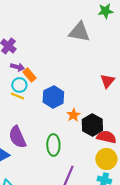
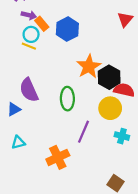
red triangle: (107, 81) -> (125, 19), moved
blue hexagon: (53, 97) -> (67, 29), moved
orange star: (73, 115) -> (89, 66), size x1.6
yellow circle: (106, 159) -> (110, 108), moved

